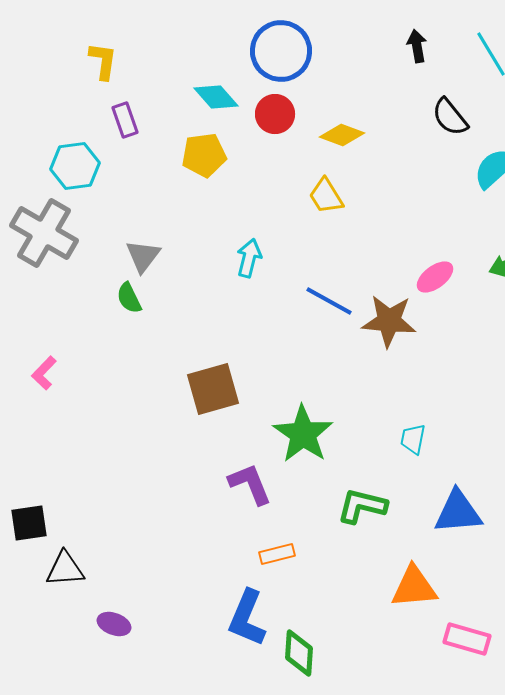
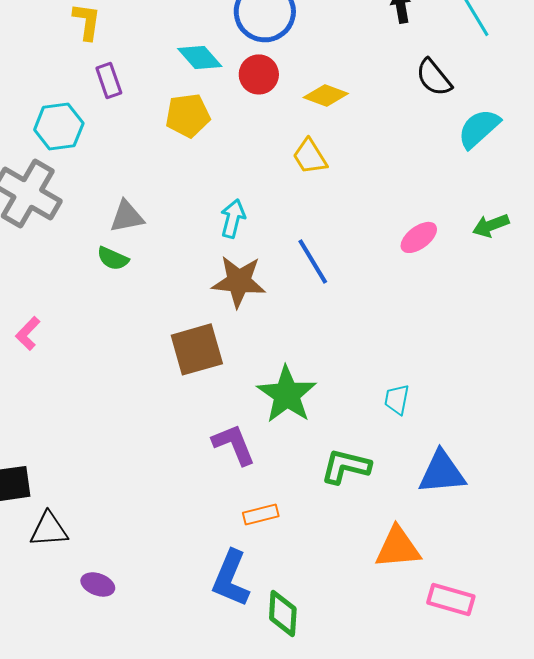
gray triangle: (143, 256) -> (127, 216), turned 42
green semicircle: (129, 298) -> (113, 258), turned -40
blue line: (329, 301) -> (313, 261), turned 30
brown star: (389, 321) -> (239, 281), moved

